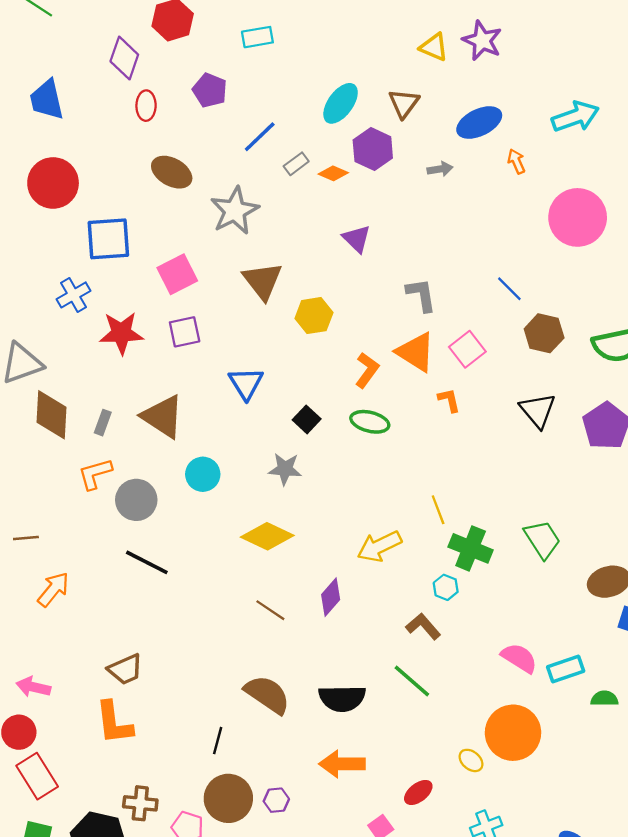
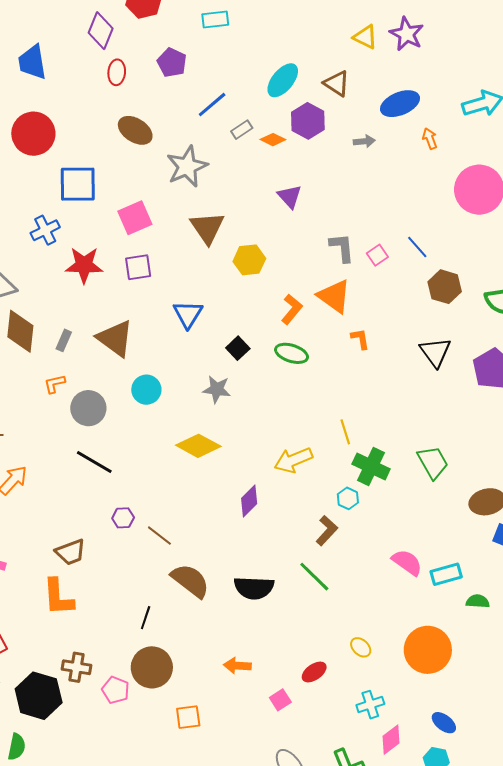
brown triangle: (404, 103) -> (337, 83), turned -36
pink square: (467, 349) -> (377, 255), moved, size x0.7
orange L-shape: (95, 474) -> (55, 384), size x0.7
brown line: (270, 610) -> (159, 536), moved
brown L-shape: (423, 626) -> (327, 531), turned 80
orange circle: (513, 733) -> (428, 650), moved
orange arrow: (342, 764) -> (237, 666), moved, size x0.7
purple hexagon: (276, 800) -> (123, 518), moved

